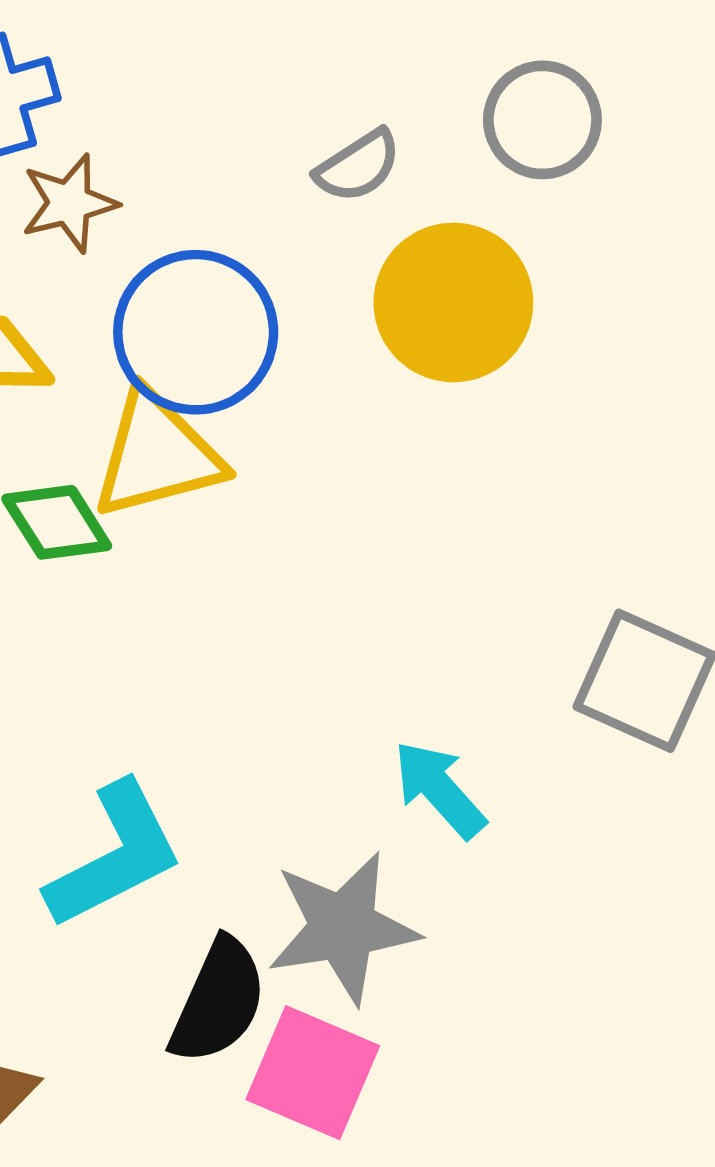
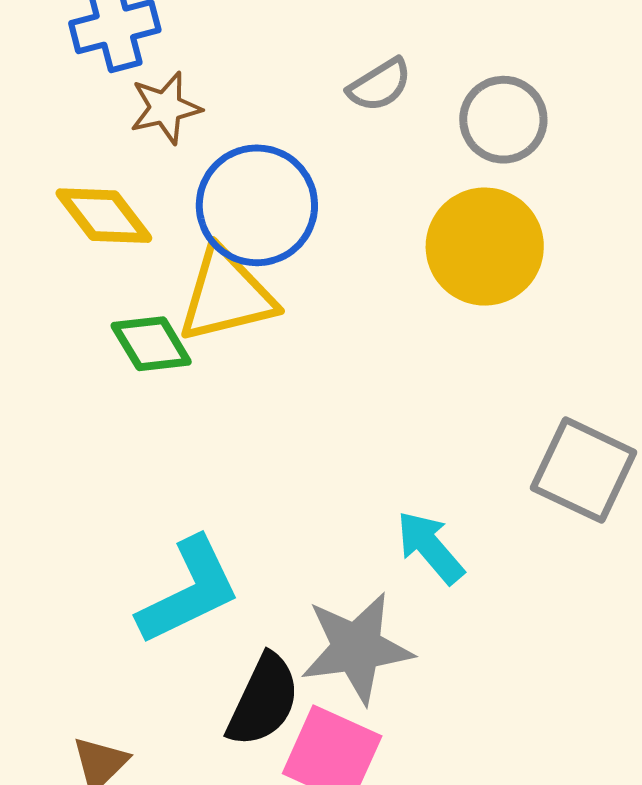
gray circle: (542, 120) -> (503, 120), moved
yellow circle: (453, 302) -> (485, 247), moved

